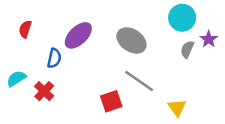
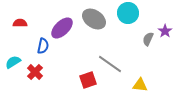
cyan circle: (182, 18) -> (128, 13), moved
red semicircle: (25, 29) -> (20, 23), turned 72
gray ellipse: (131, 40) -> (94, 19), moved
yellow triangle: (177, 108) -> (140, 85), turned -49

